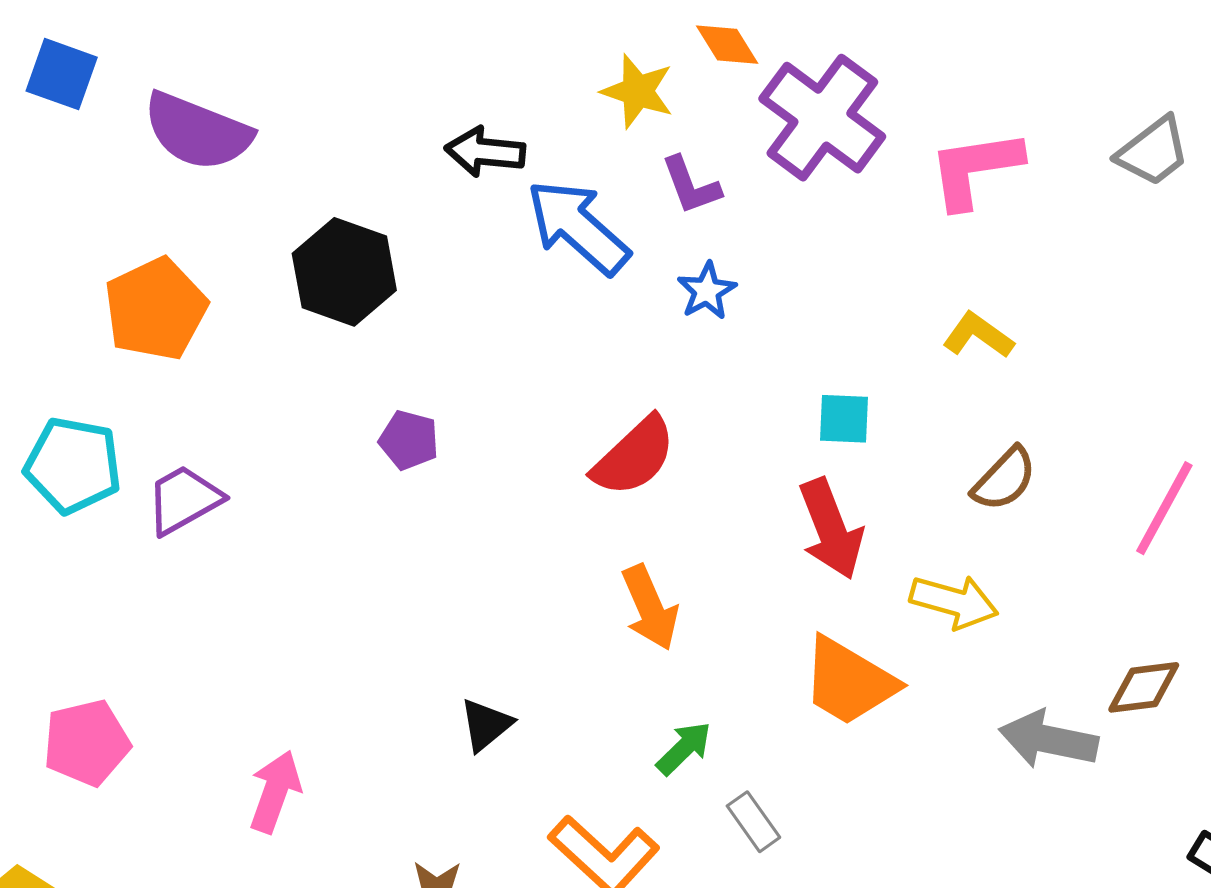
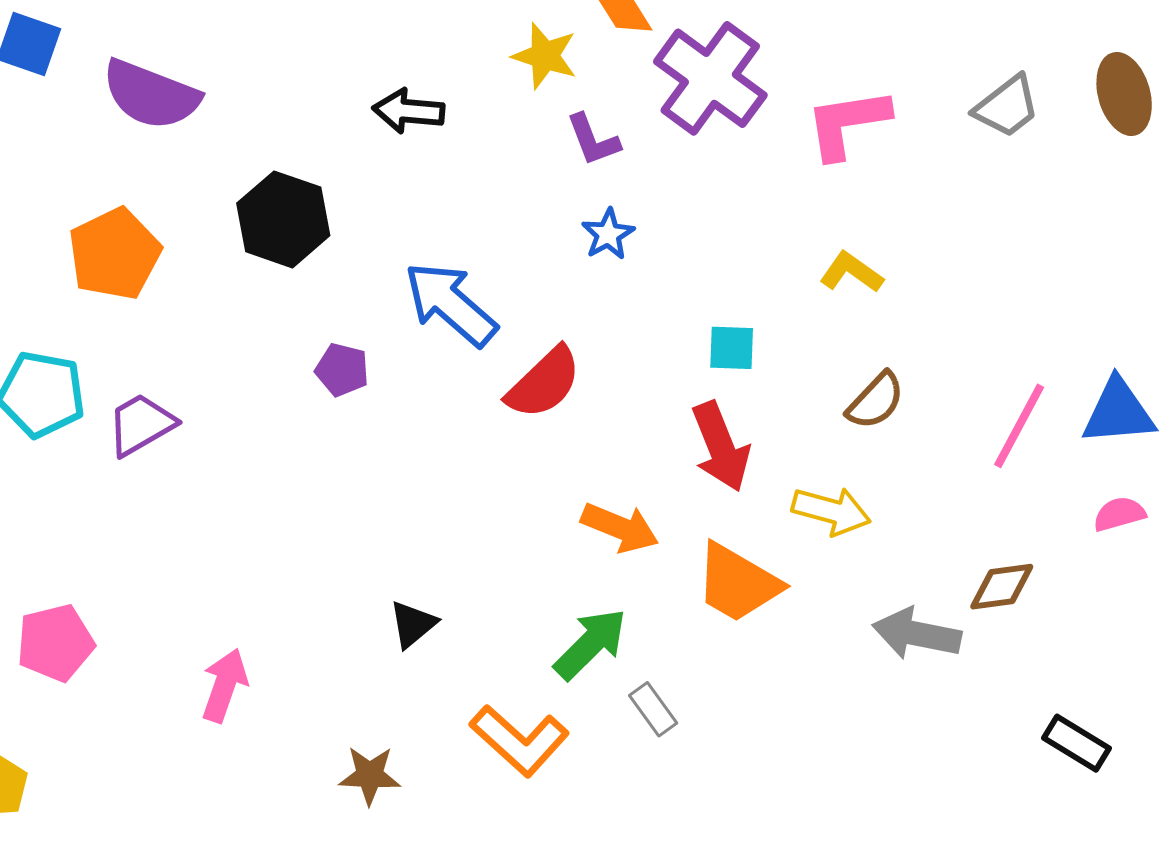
blue arrow: (578, 227) -> (451, 304), moved
orange arrow: (650, 608) -> (620, 528), moved, turned -44
green arrow: (684, 748) -> (590, 644), size x1.5

